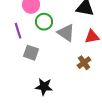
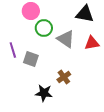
purple line: (18, 31) -> (13, 50), moved
brown cross: (84, 63) -> (64, 77), moved

